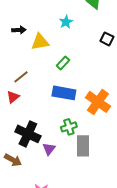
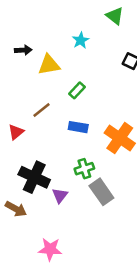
brown line: (21, 77) -> (42, 110), moved
blue rectangle: (64, 93) -> (78, 127), size x0.7
gray rectangle: (83, 146) -> (101, 192), turned -35

